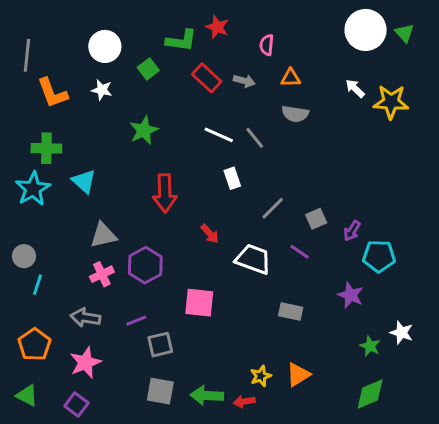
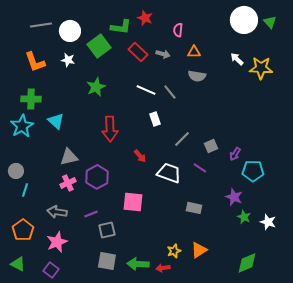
gray line: (27, 55) -> (41, 25), moved, turned 75
green square: (148, 69) -> (99, 46), size x1.6
green star: (370, 346) -> (244, 217), moved

